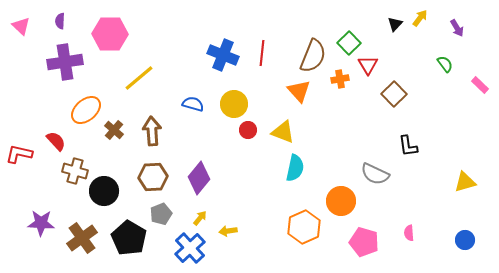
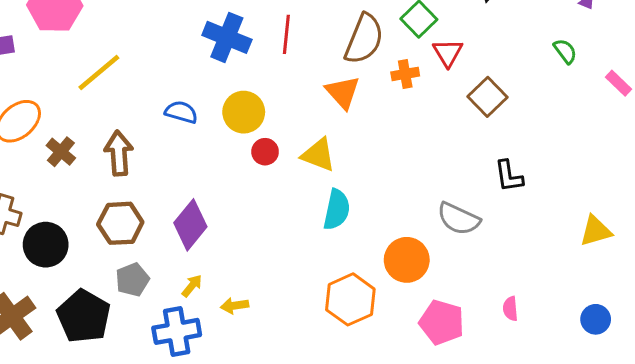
blue cross: (190, 248) -> (177, 331), turned 32

